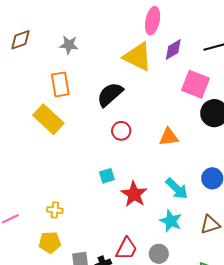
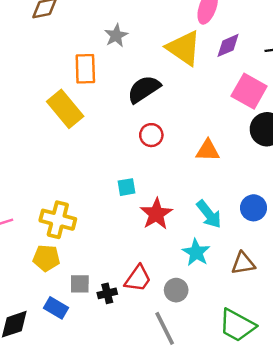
gray star: (69, 45) -> (116, 36), moved, turned 30
yellow cross: (55, 210) -> (58, 220), size x1.8

